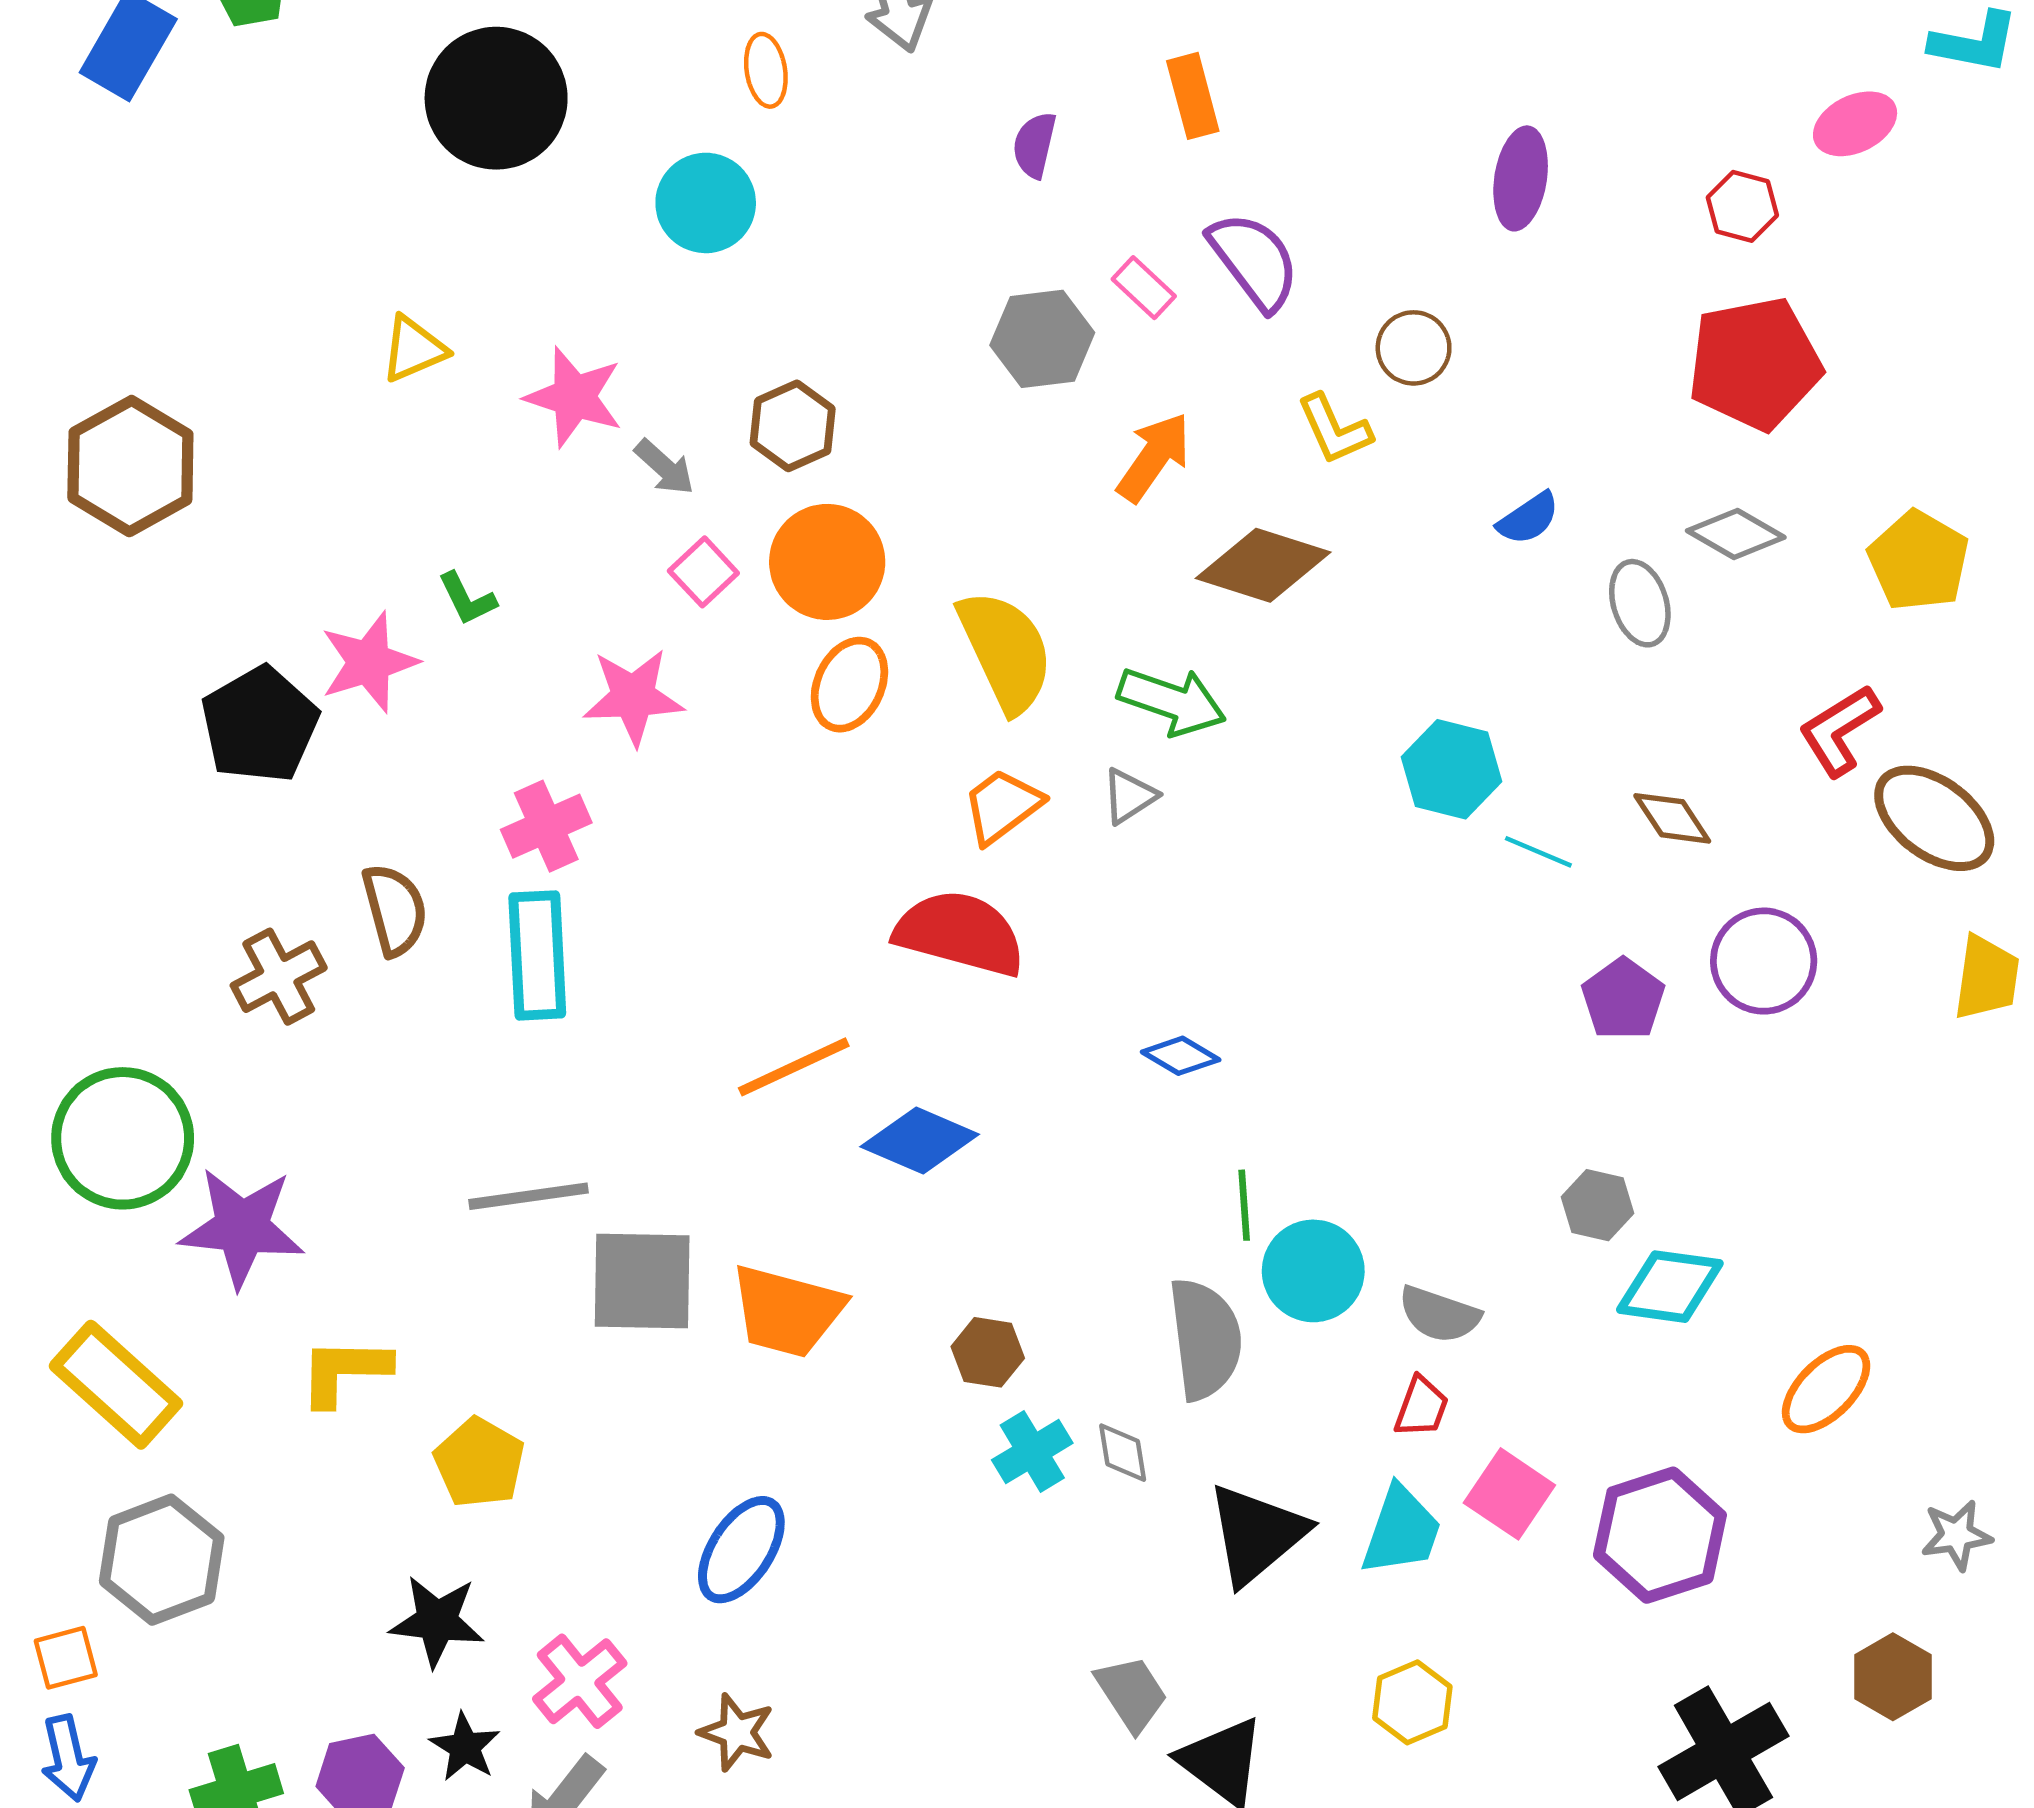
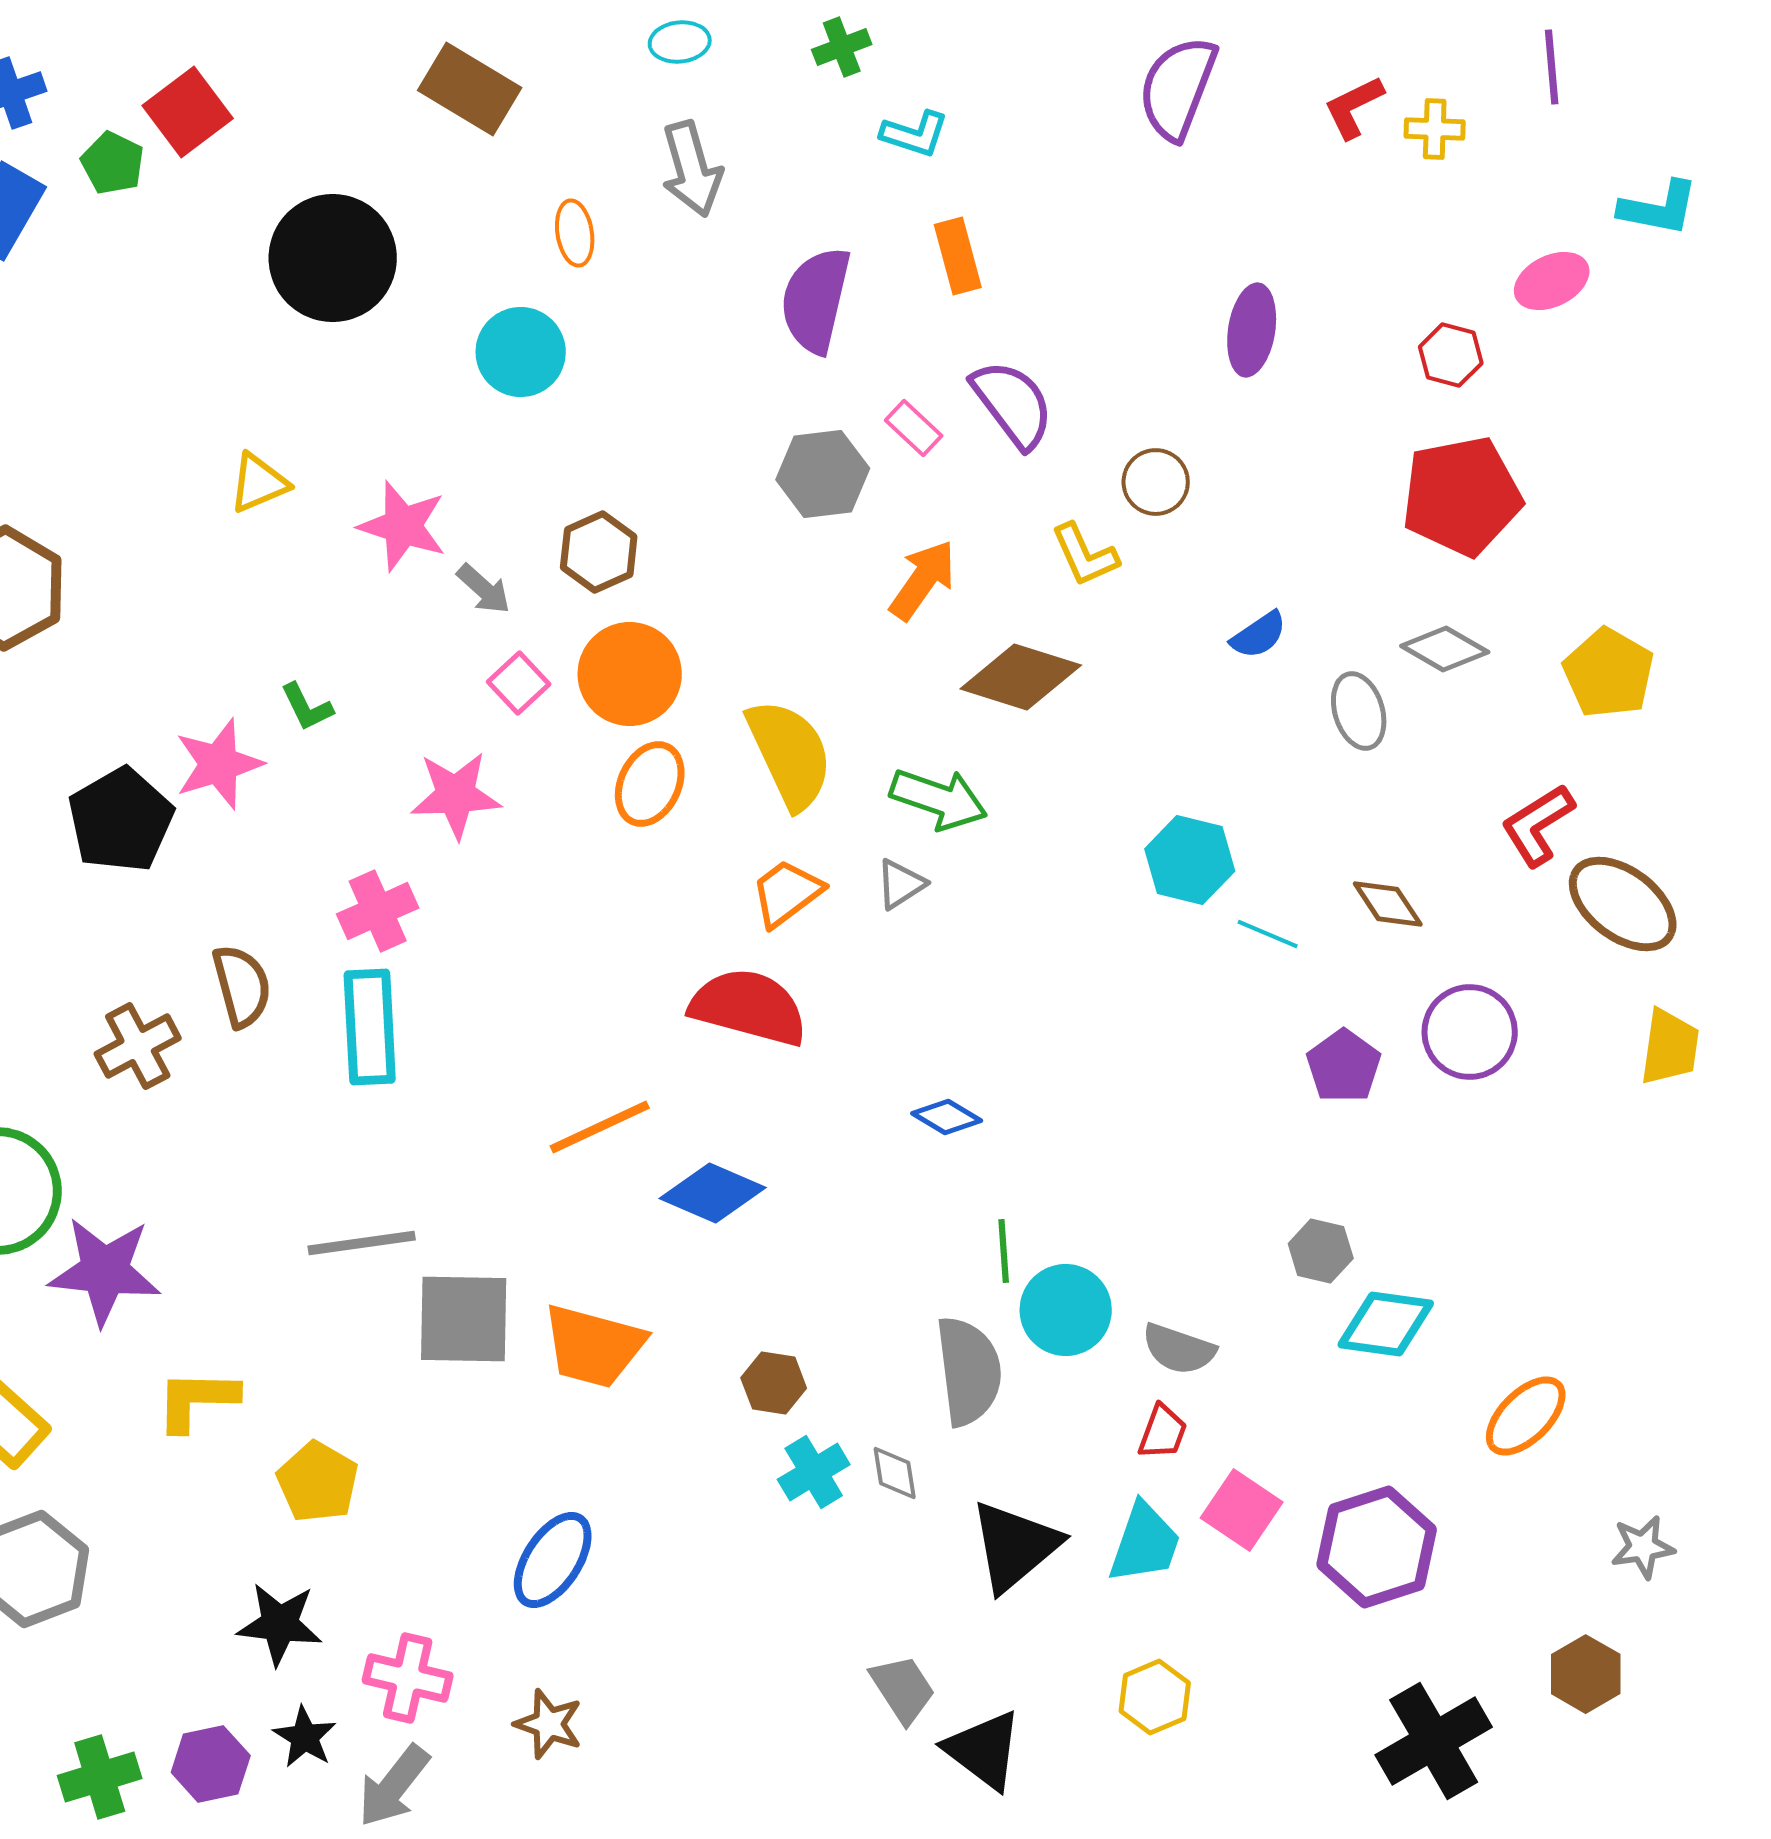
purple semicircle: (1035, 145) -> (816, 300), size x1.8
pink cross: (580, 1681) -> (408, 1678), turned -38

